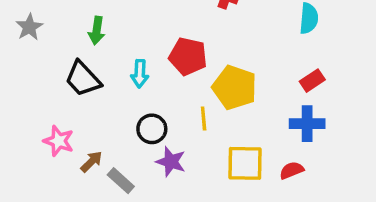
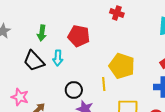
red pentagon: (188, 56) -> (79, 36), moved
cyan arrow: (140, 74) -> (58, 58), moved

